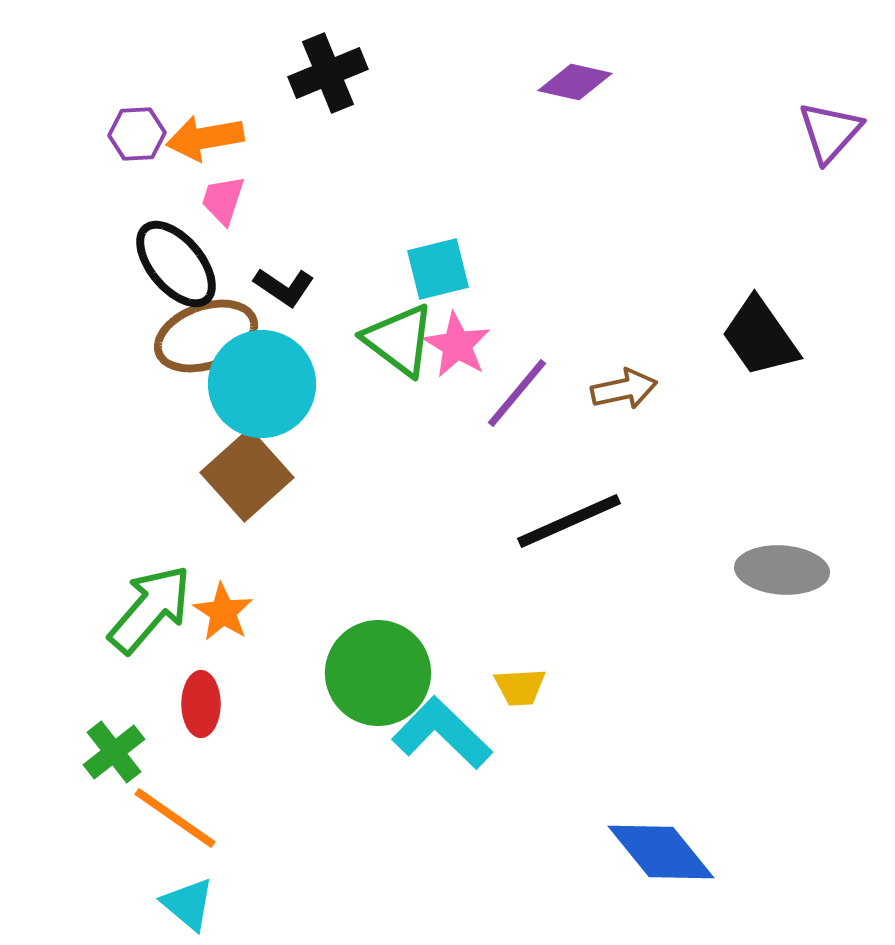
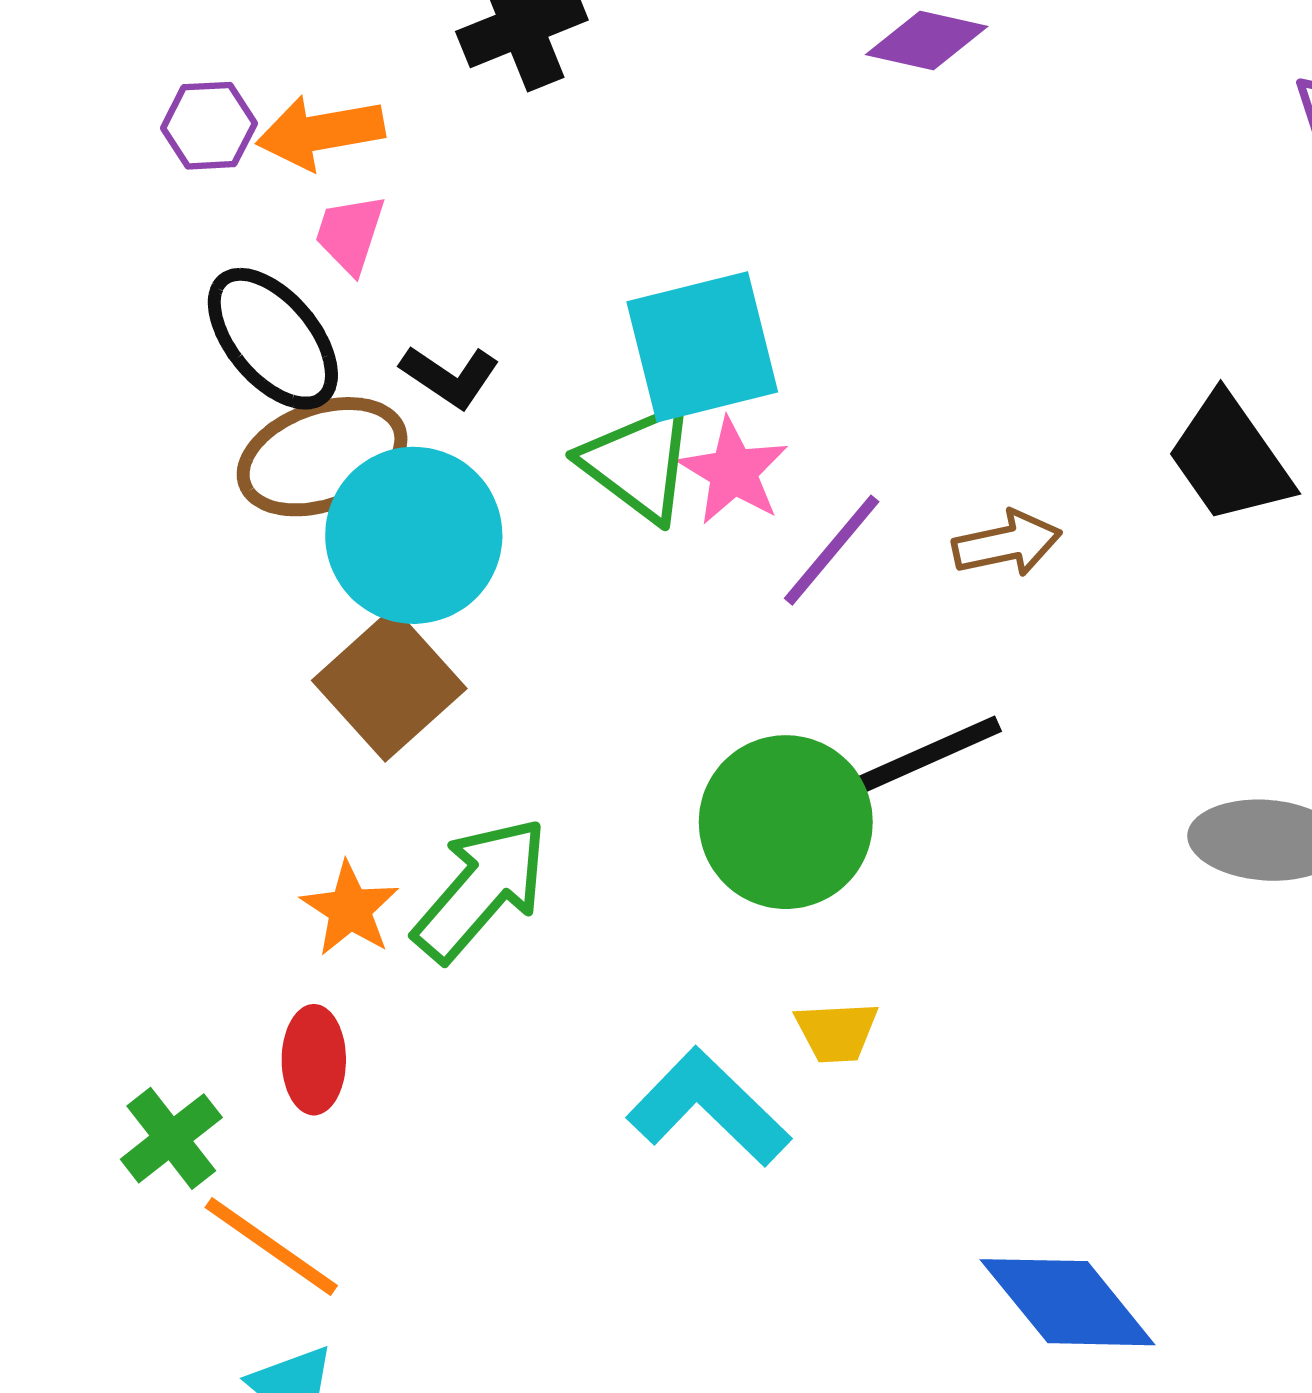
cyan square: (438, 269) -> (702, 347), size x1.5
green arrow: (150, 609) -> (481, 889), moved
green circle: (378, 673) -> (786, 822), moved

